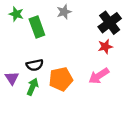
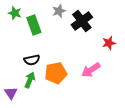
black cross: (110, 23) -> (82, 21), moved
red star: (105, 47) -> (109, 43), moved
purple triangle: (12, 78) -> (11, 93), moved

